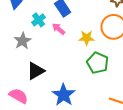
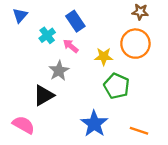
gray star: (23, 41) -> (59, 71), moved
blue star: (64, 95) -> (94, 124), moved

